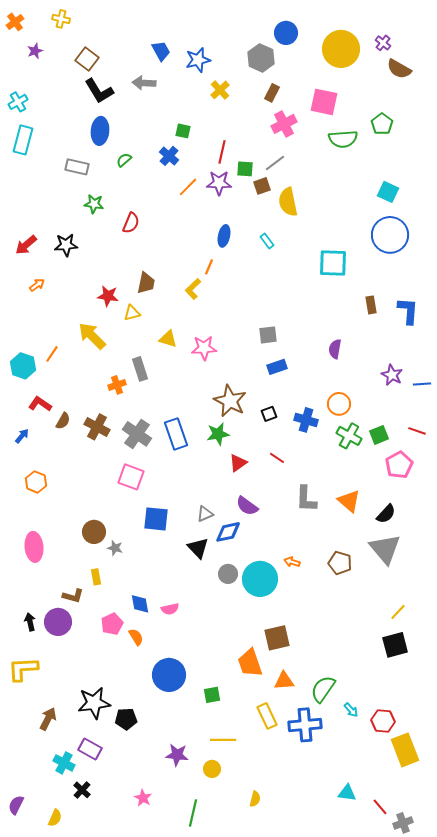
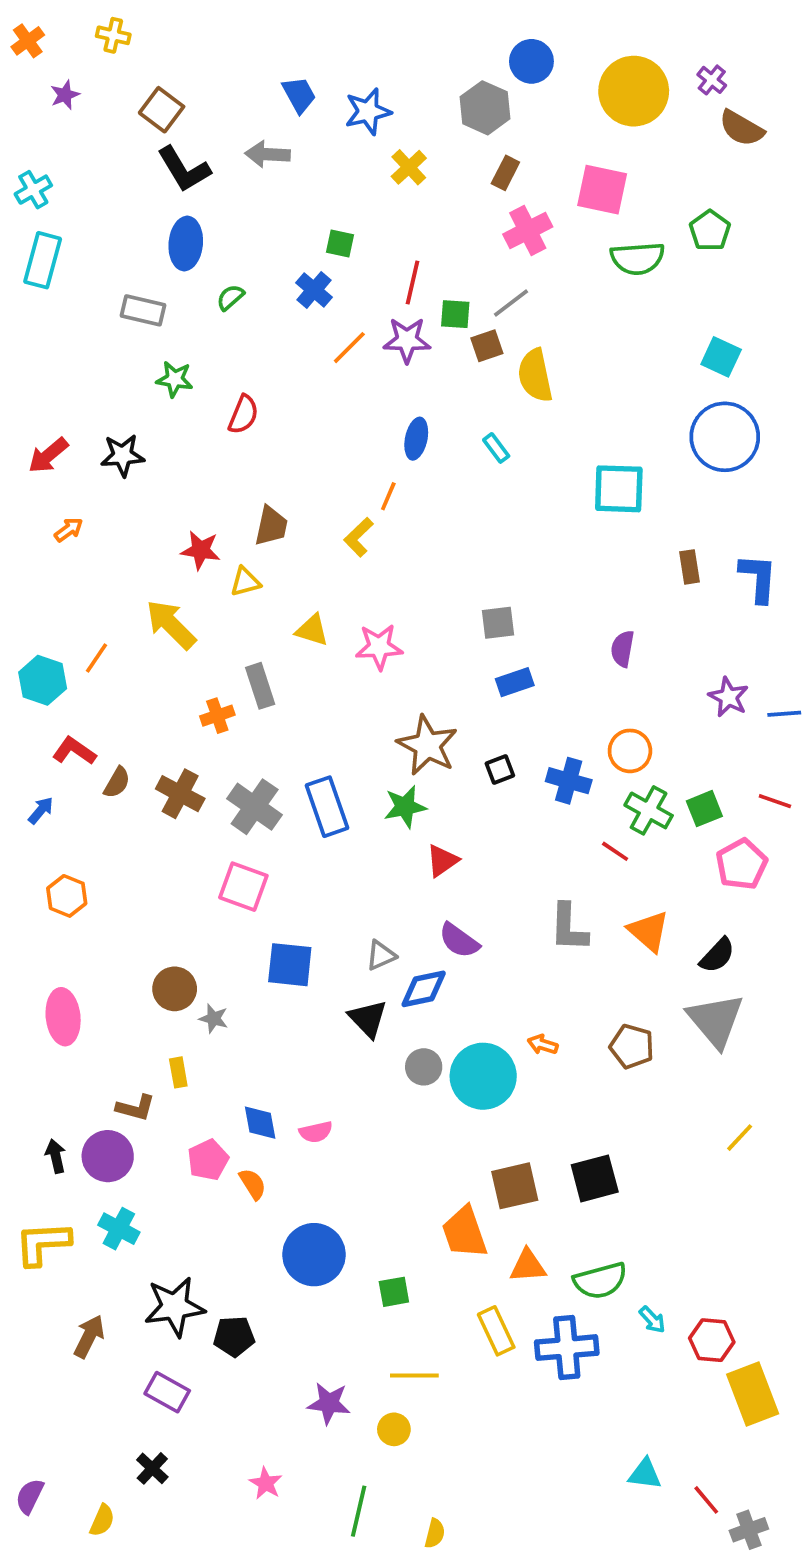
red line: (277, 458) -> (615, 851), moved
black square: (395, 645) -> (595, 1178), moved
green semicircle: (323, 689) -> (600, 1281), turned -140
cyan cross: (64, 763) -> (119, 1229), moved
yellow semicircle: (255, 799) -> (435, 1533), moved

